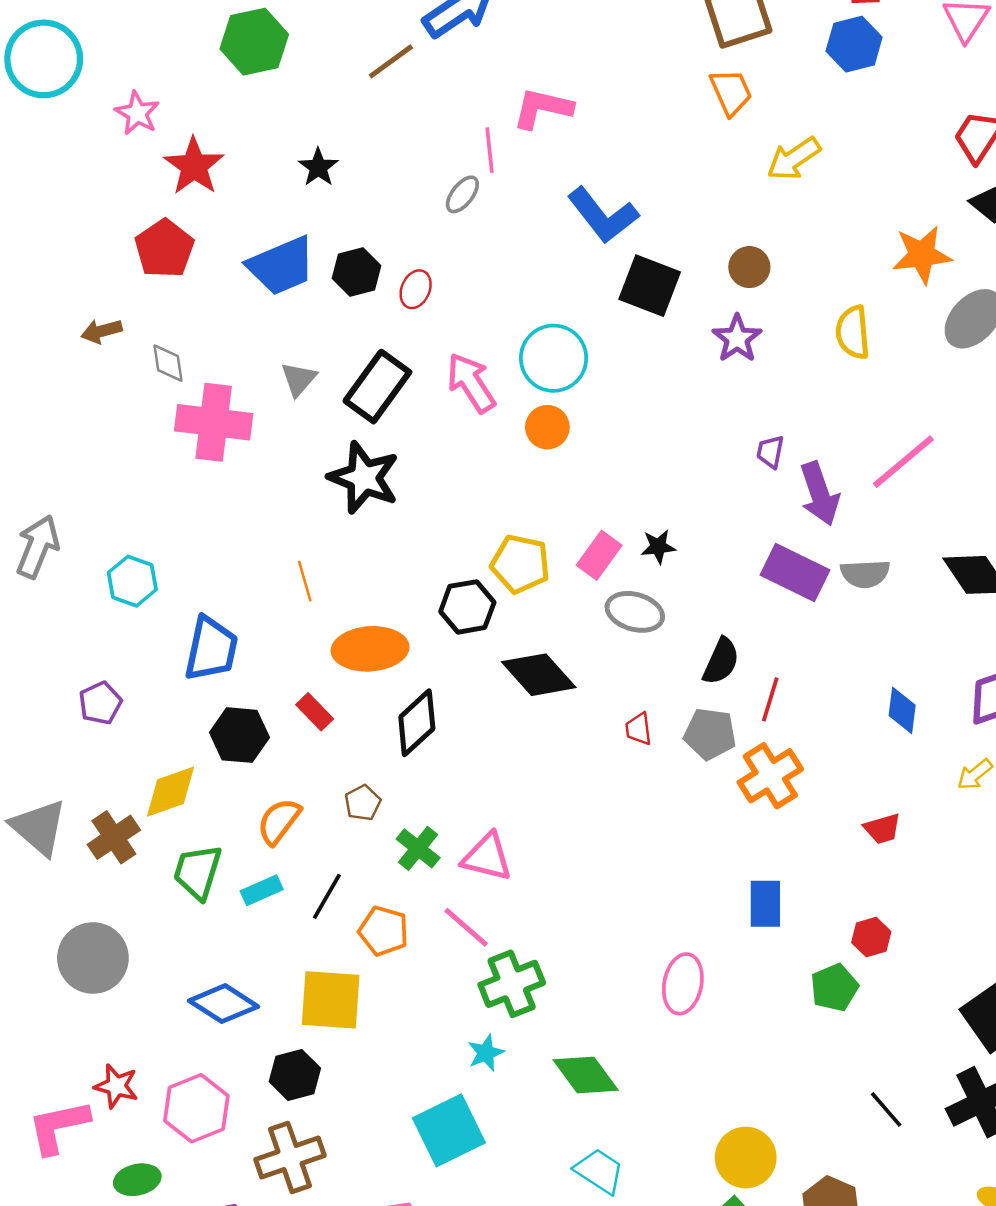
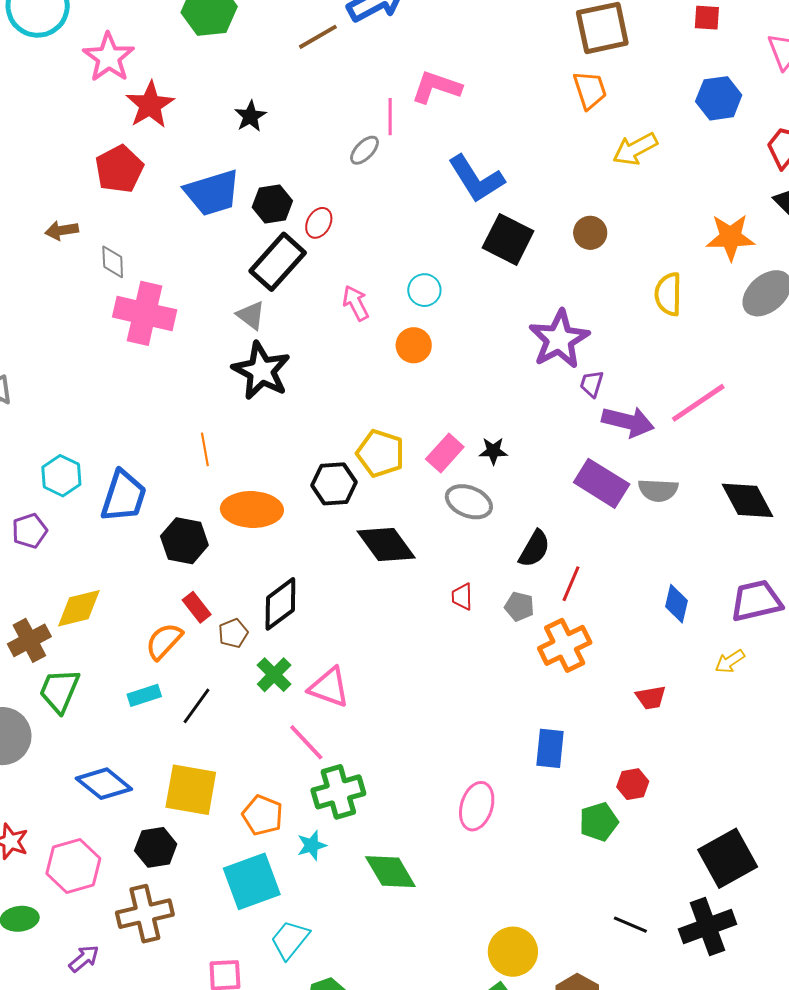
blue hexagon: (854, 44) -> (719, 98), moved
pink star: (137, 113) -> (109, 57), size x1.4
purple star: (737, 338) -> (559, 339), moved, size x1.5
cyan circle: (554, 358) -> (424, 290), size x0.6
gray triangle: (299, 379) -> (251, 315), moved, turned -40
pink arrow: (471, 383) -> (356, 303), size x0.7
black rectangle: (377, 387) -> (278, 262), moved
purple arrow: (820, 494) -> (628, 422), turned -63
cyan hexagon: (132, 581) -> (61, 476), moved
red rectangle: (315, 712) -> (197, 607), moved
black diamond: (417, 723) -> (280, 604), moved
gray pentagon: (710, 734) -> (519, 607), size x0.7
black hexagon: (239, 735) -> (184, 541), moved
green trapezoid: (198, 872) -> (59, 691), moved
orange pentagon: (384, 931) -> (263, 815), moved
black line: (886, 1109) -> (630, 925), turned -32
cyan square: (449, 1130) -> (252, 881), moved
cyan trapezoid: (599, 1171) -> (290, 940), moved, turned -90

